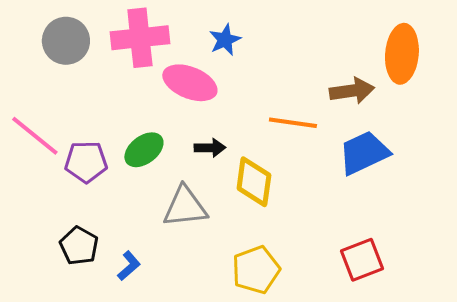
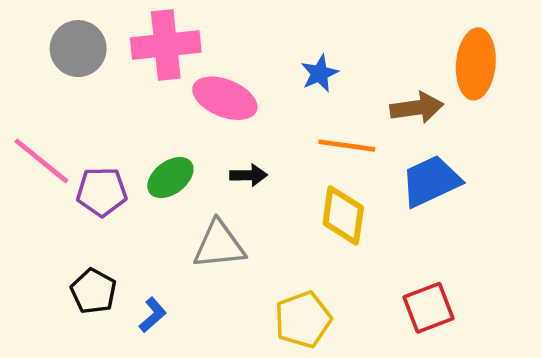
blue star: (225, 40) -> (320, 73), moved
yellow diamond: (254, 182) -> (343, 215), moved

